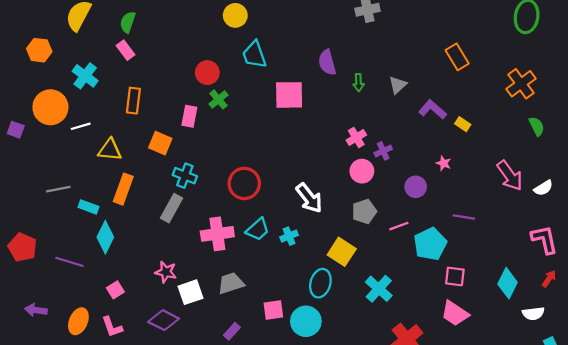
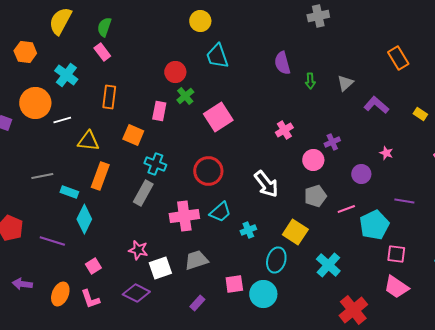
pink square: (289, 95) -> (218, 117), moved, turned -32
yellow rectangle: (463, 124) -> (420, 114), moved
pink cross: (356, 138) -> (284, 130), moved
cyan cross: (289, 236) -> (248, 230), moved

